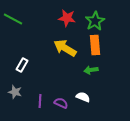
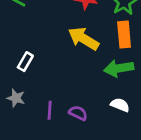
green arrow: (91, 70) -> (119, 68), size x1.5
white semicircle: (83, 97) -> (120, 105), moved

